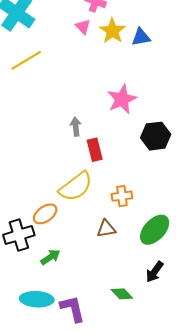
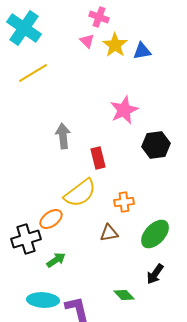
gray arrow: (76, 127) -> (63, 136), moved, size x1.4

